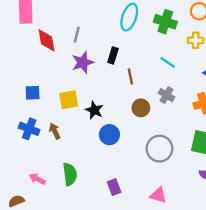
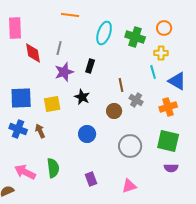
cyan line: (168, 62) -> (153, 72), moved, turned 40
brown line: (130, 76) -> (121, 85), moved
blue square: (33, 93) -> (21, 98), size x1.6
black star: (94, 110) -> (82, 97), moved
pink arrow: (37, 179) -> (25, 172), size x1.5
pink triangle: (158, 195) -> (129, 186), turned -35

